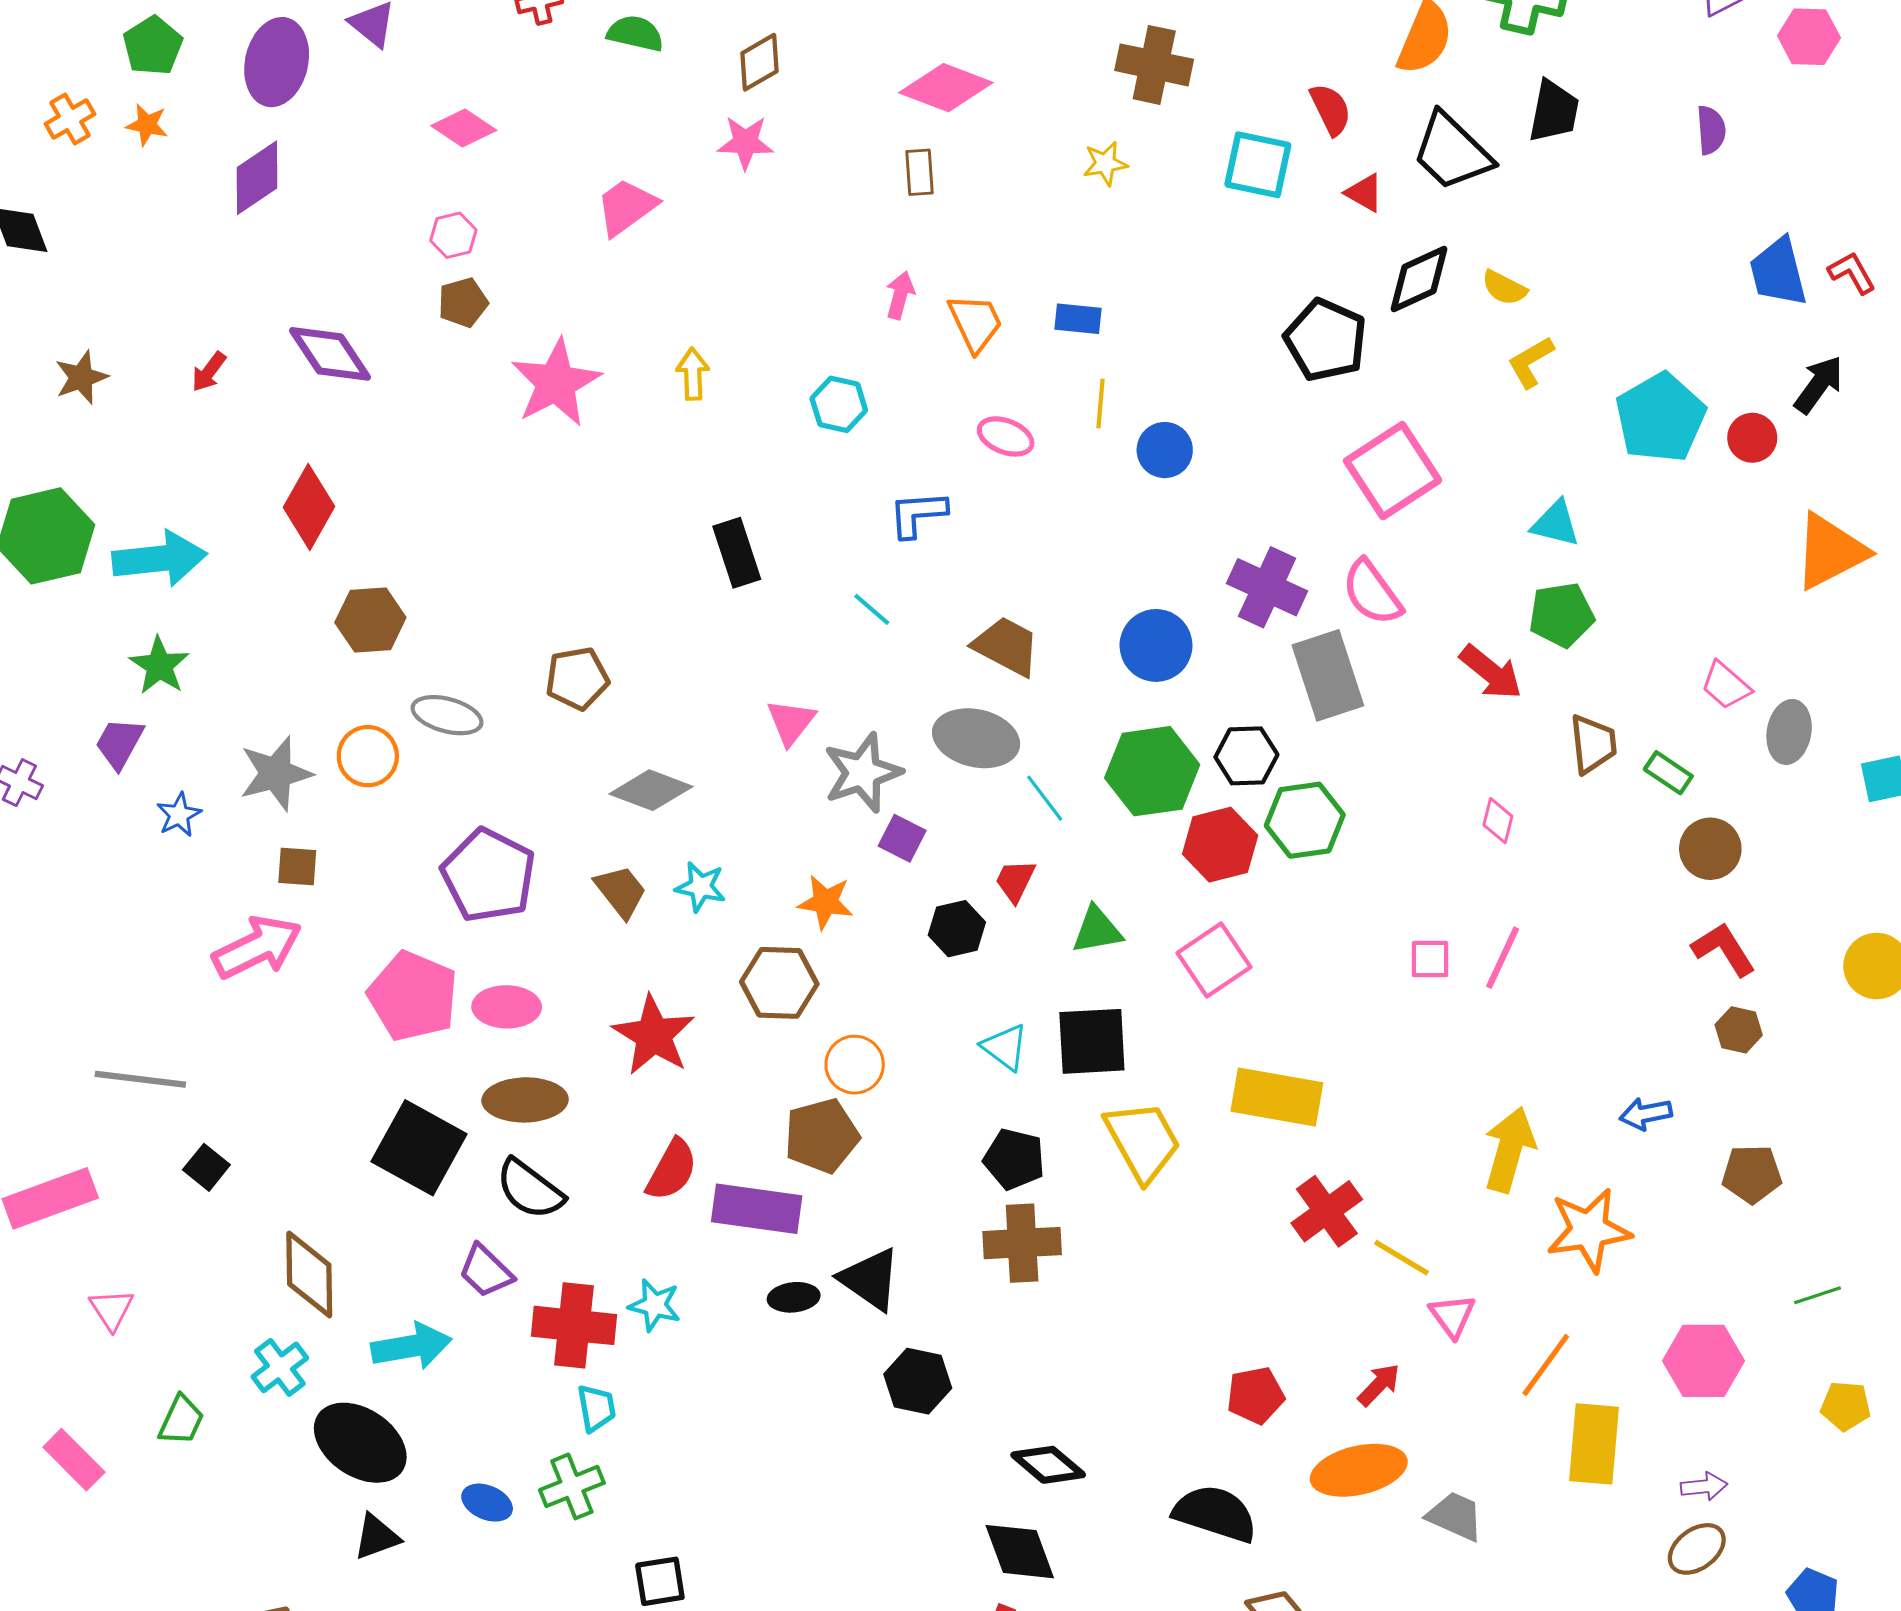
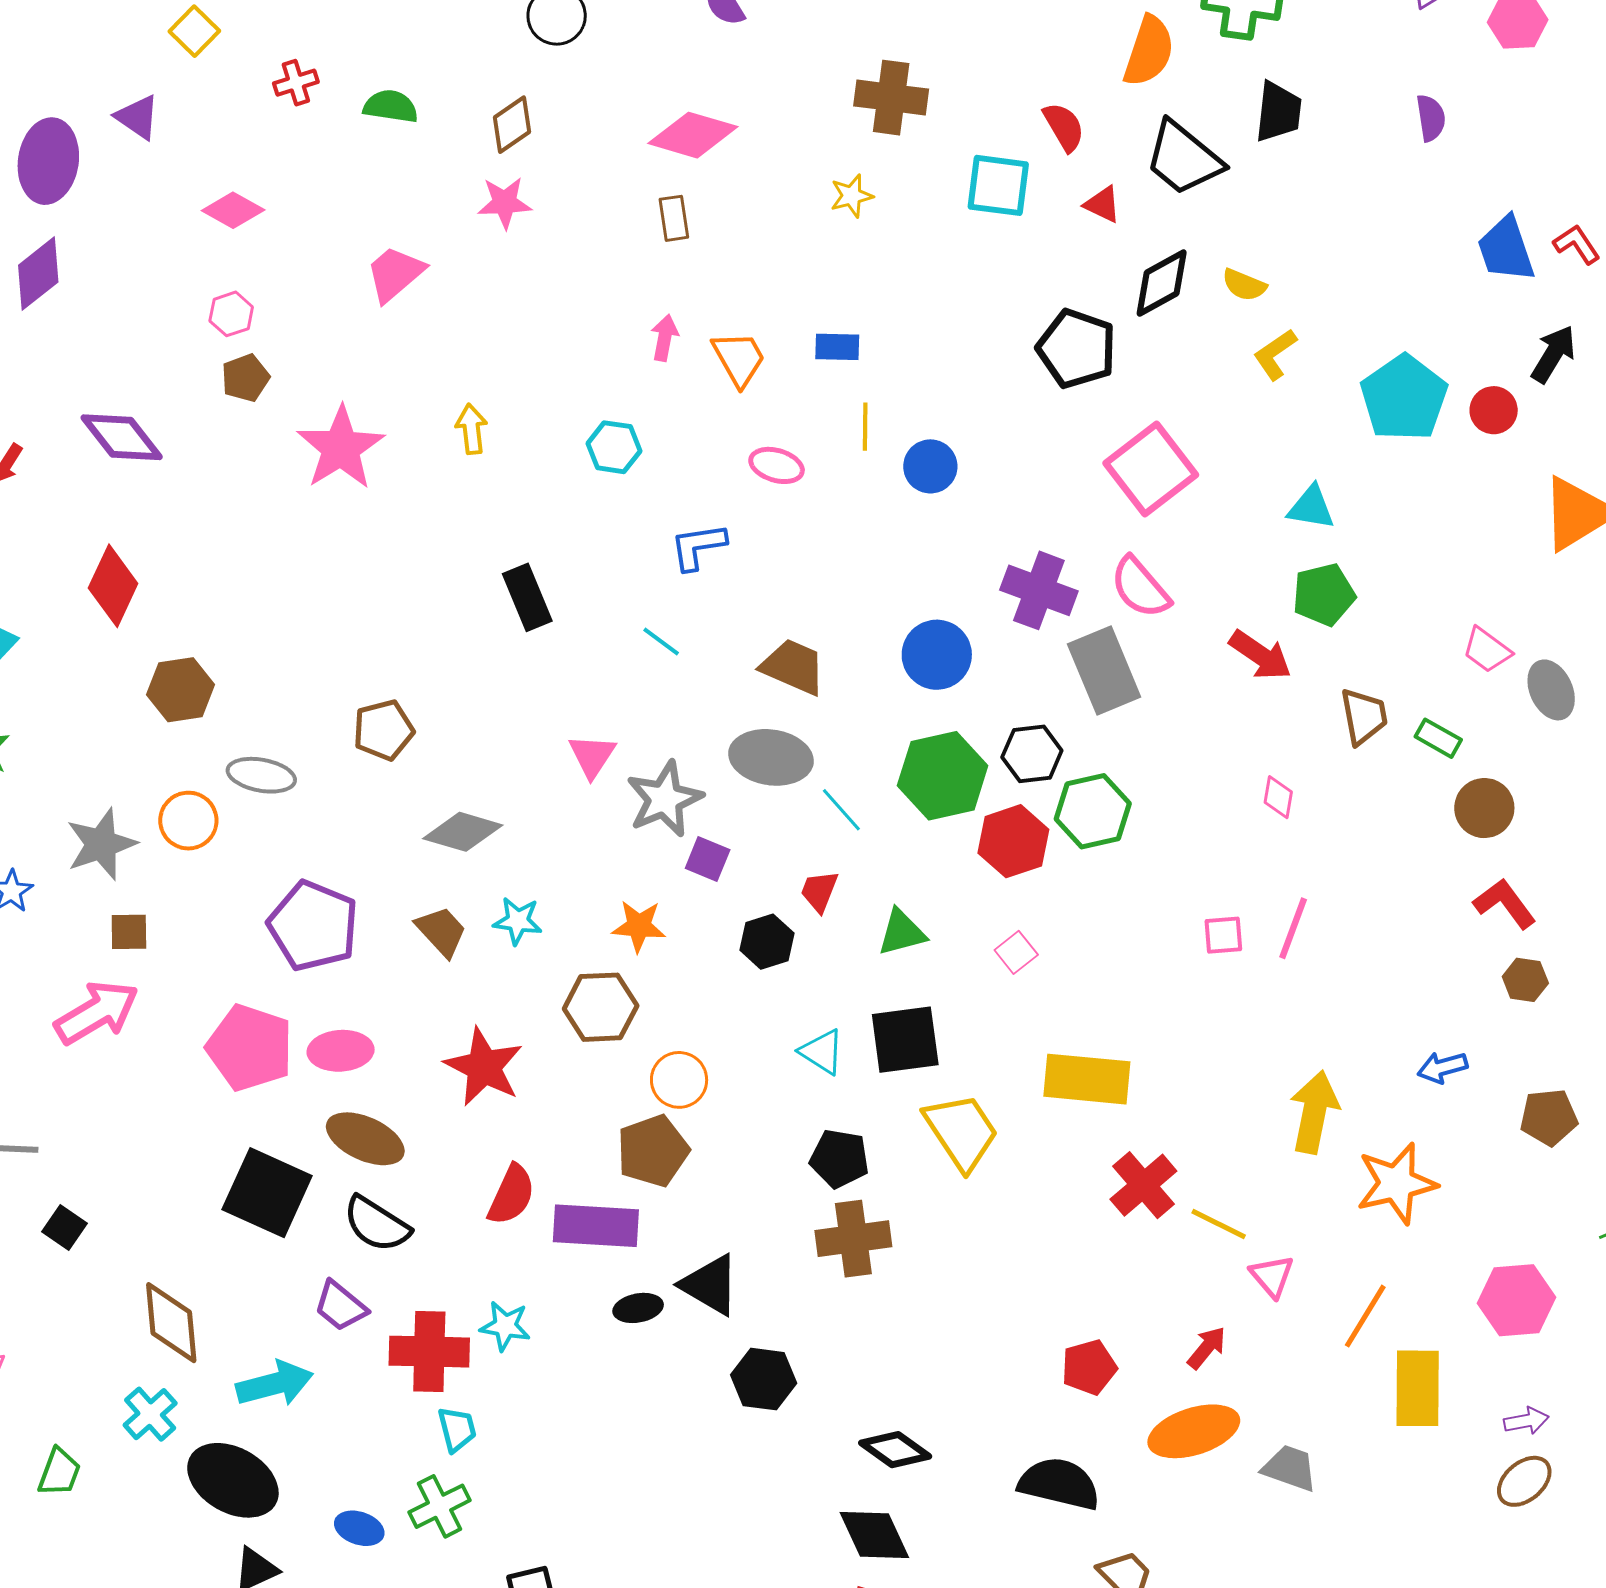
gray ellipse: (1789, 732) -> (1551, 690), turned -30
pink square: (1214, 960) -> (1016, 952), size x0.6
brown ellipse: (525, 1100) -> (365, 1139), turned 30

